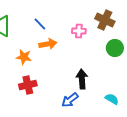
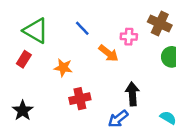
orange arrow: (48, 44) -> (109, 53), moved, turned 48
red cross: (28, 85) -> (80, 99), moved

